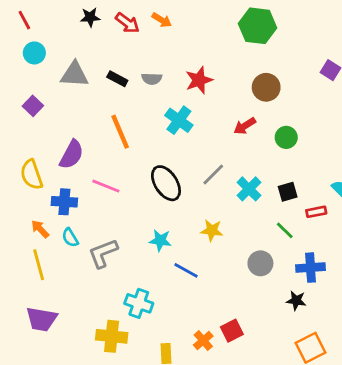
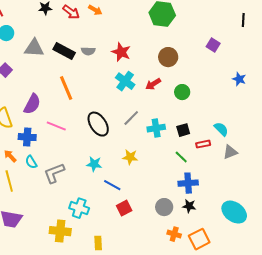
black rectangle: (117, 79) -> (64, 51), size x1.5
red star: (199, 80) -> (121, 52), turned -30
cyan cross: (179, 120) -> (125, 81), moved
cyan cross: (249, 189) -> (156, 128), turned 36
gray circle: (260, 263) -> (164, 207), moved
blue cross: (311, 268) -> (188, 183), moved
red square: (232, 331) -> (124, 208), moved
orange cross: (203, 341) -> (174, 234), moved, turned -32

